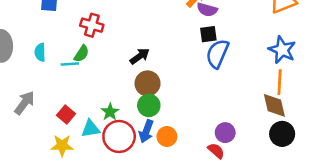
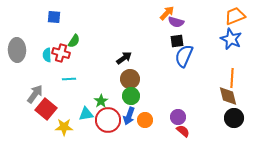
red cross: (92, 25) -> (61, 53), moved
blue star: (282, 50) -> (231, 39), moved
green semicircle: (81, 54) -> (74, 41), moved
cyan line: (70, 64) -> (69, 79), moved
red square: (66, 114) -> (46, 109), moved, size x1.5
purple circle: (225, 133) -> (178, 117), moved

